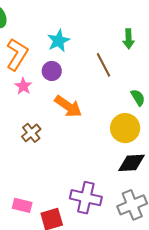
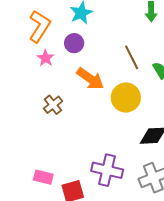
brown line: (104, 65) -> (132, 57), moved
yellow circle: (125, 128) -> (126, 98), moved

